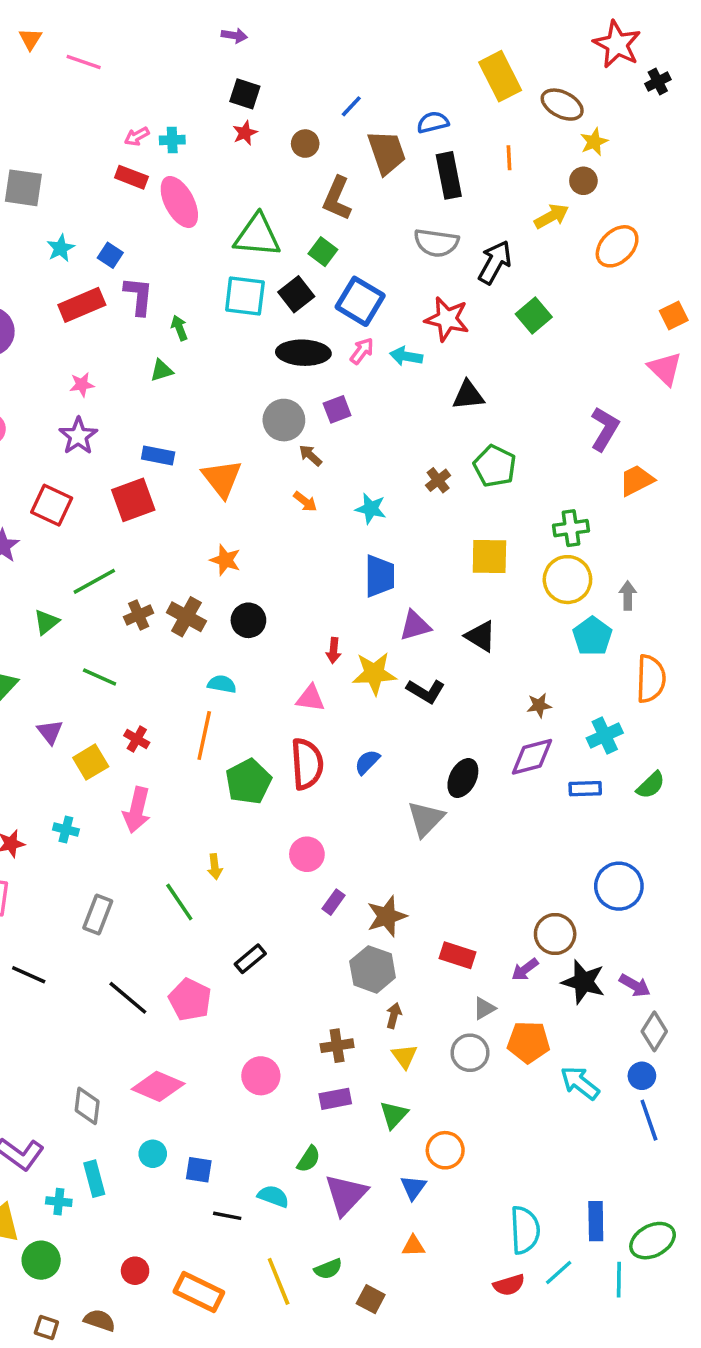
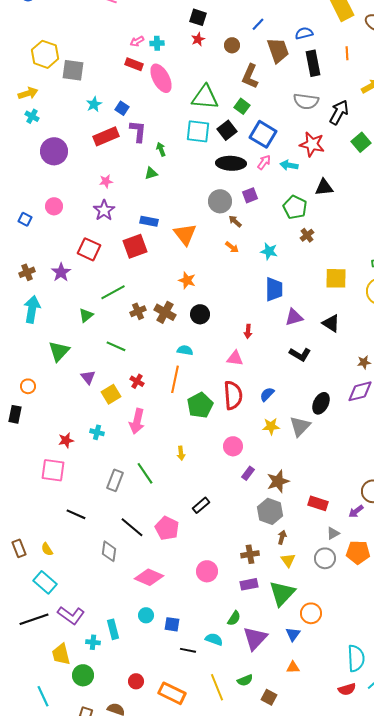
green pentagon: (495, 466) -> (295, 207), moved
yellow star: (374, 673) -> (271, 426), moved, size x0.7
green line: (179, 902) -> (145, 473), moved
gray diamond: (87, 1106) -> (109, 551), moved
green triangle: (394, 1115) -> (282, 593), size x1.6

